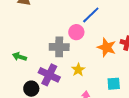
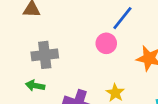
gray cross: (59, 47) -> (45, 55), moved

